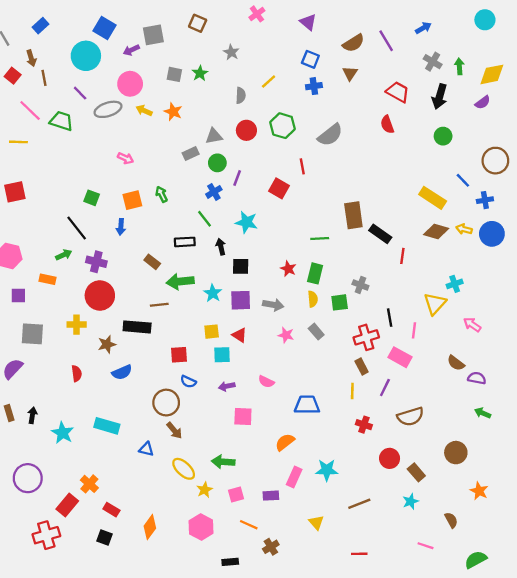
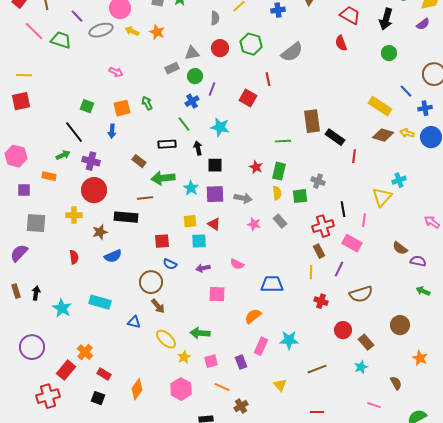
yellow line: (18, 142) -> (24, 75), moved
pink arrow: (472, 325) -> (432, 222), moved
purple rectangle: (271, 496) -> (241, 362), turned 72

